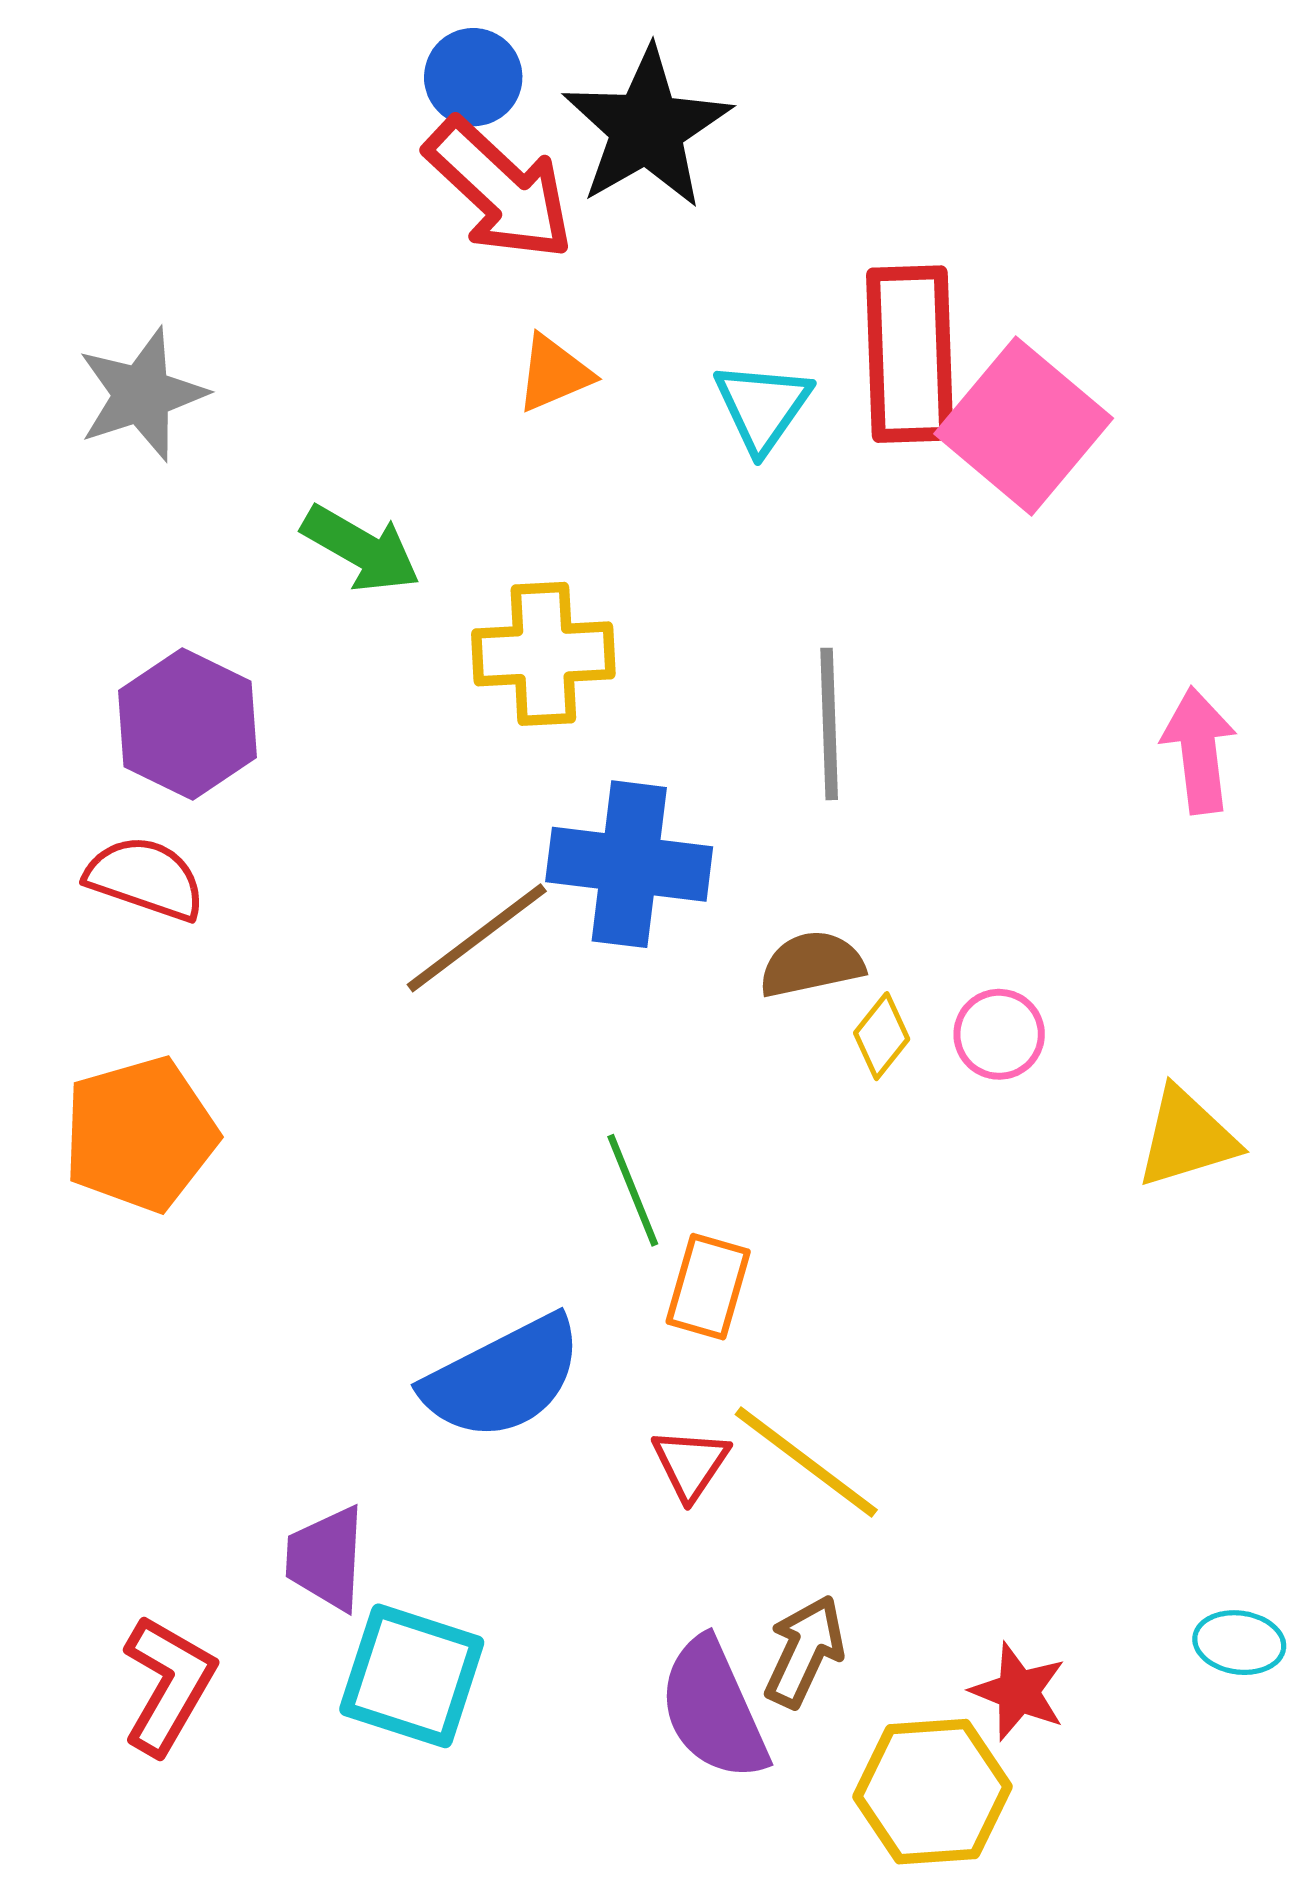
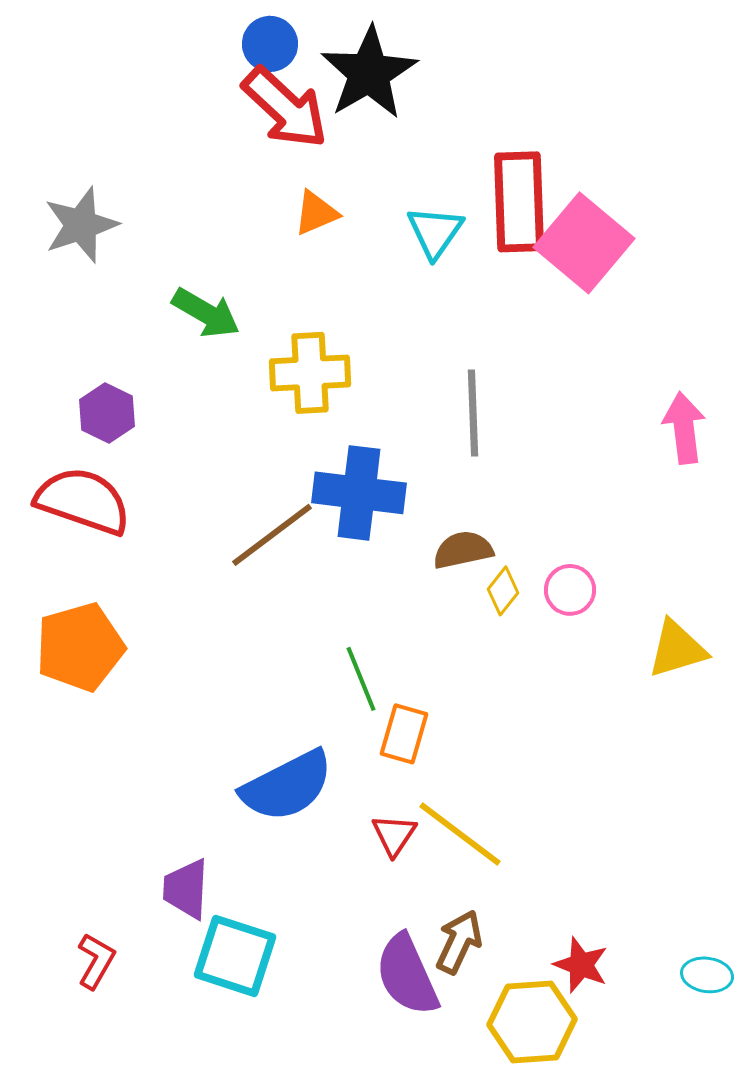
purple hexagon: (187, 724) -> (107, 413), size x0.7
red semicircle: (145, 878) -> (83, 501), size x1.4
cyan ellipse: (1239, 1643) -> (707, 975), moved
red L-shape: (168, 1685) -> (96, 961), size x0.7

